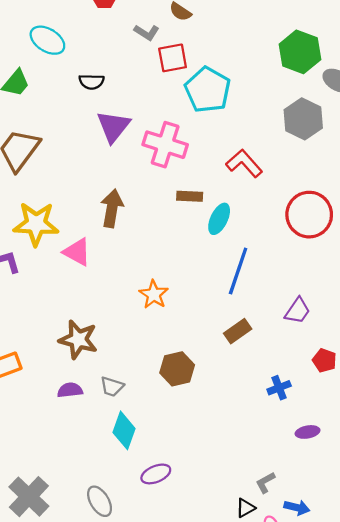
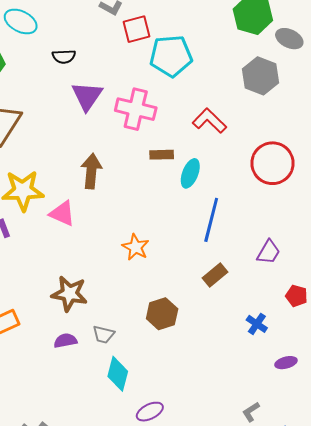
cyan pentagon: (208, 90) -> (171, 56), turned -30
blue cross: (279, 388) -> (257, 324), turned -30

